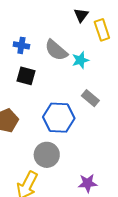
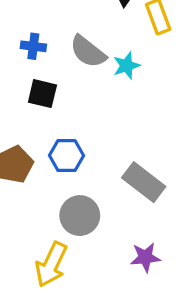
gray rectangle: (90, 98) -> (144, 182), moved, size x1.5
blue hexagon: (59, 118) -> (67, 156), moved, size x0.7

